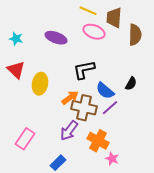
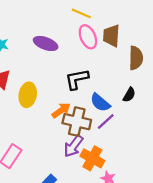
brown trapezoid: (114, 18) -> (111, 36), moved
pink ellipse: (94, 32) -> (88, 37), turned 45
brown semicircle: (135, 35) -> (136, 58), moved
purple arrow: (69, 131) -> (73, 146), moved

